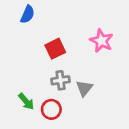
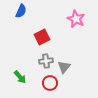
pink star: (101, 41) -> (76, 19), moved
red circle: (51, 109) -> (50, 83), moved

